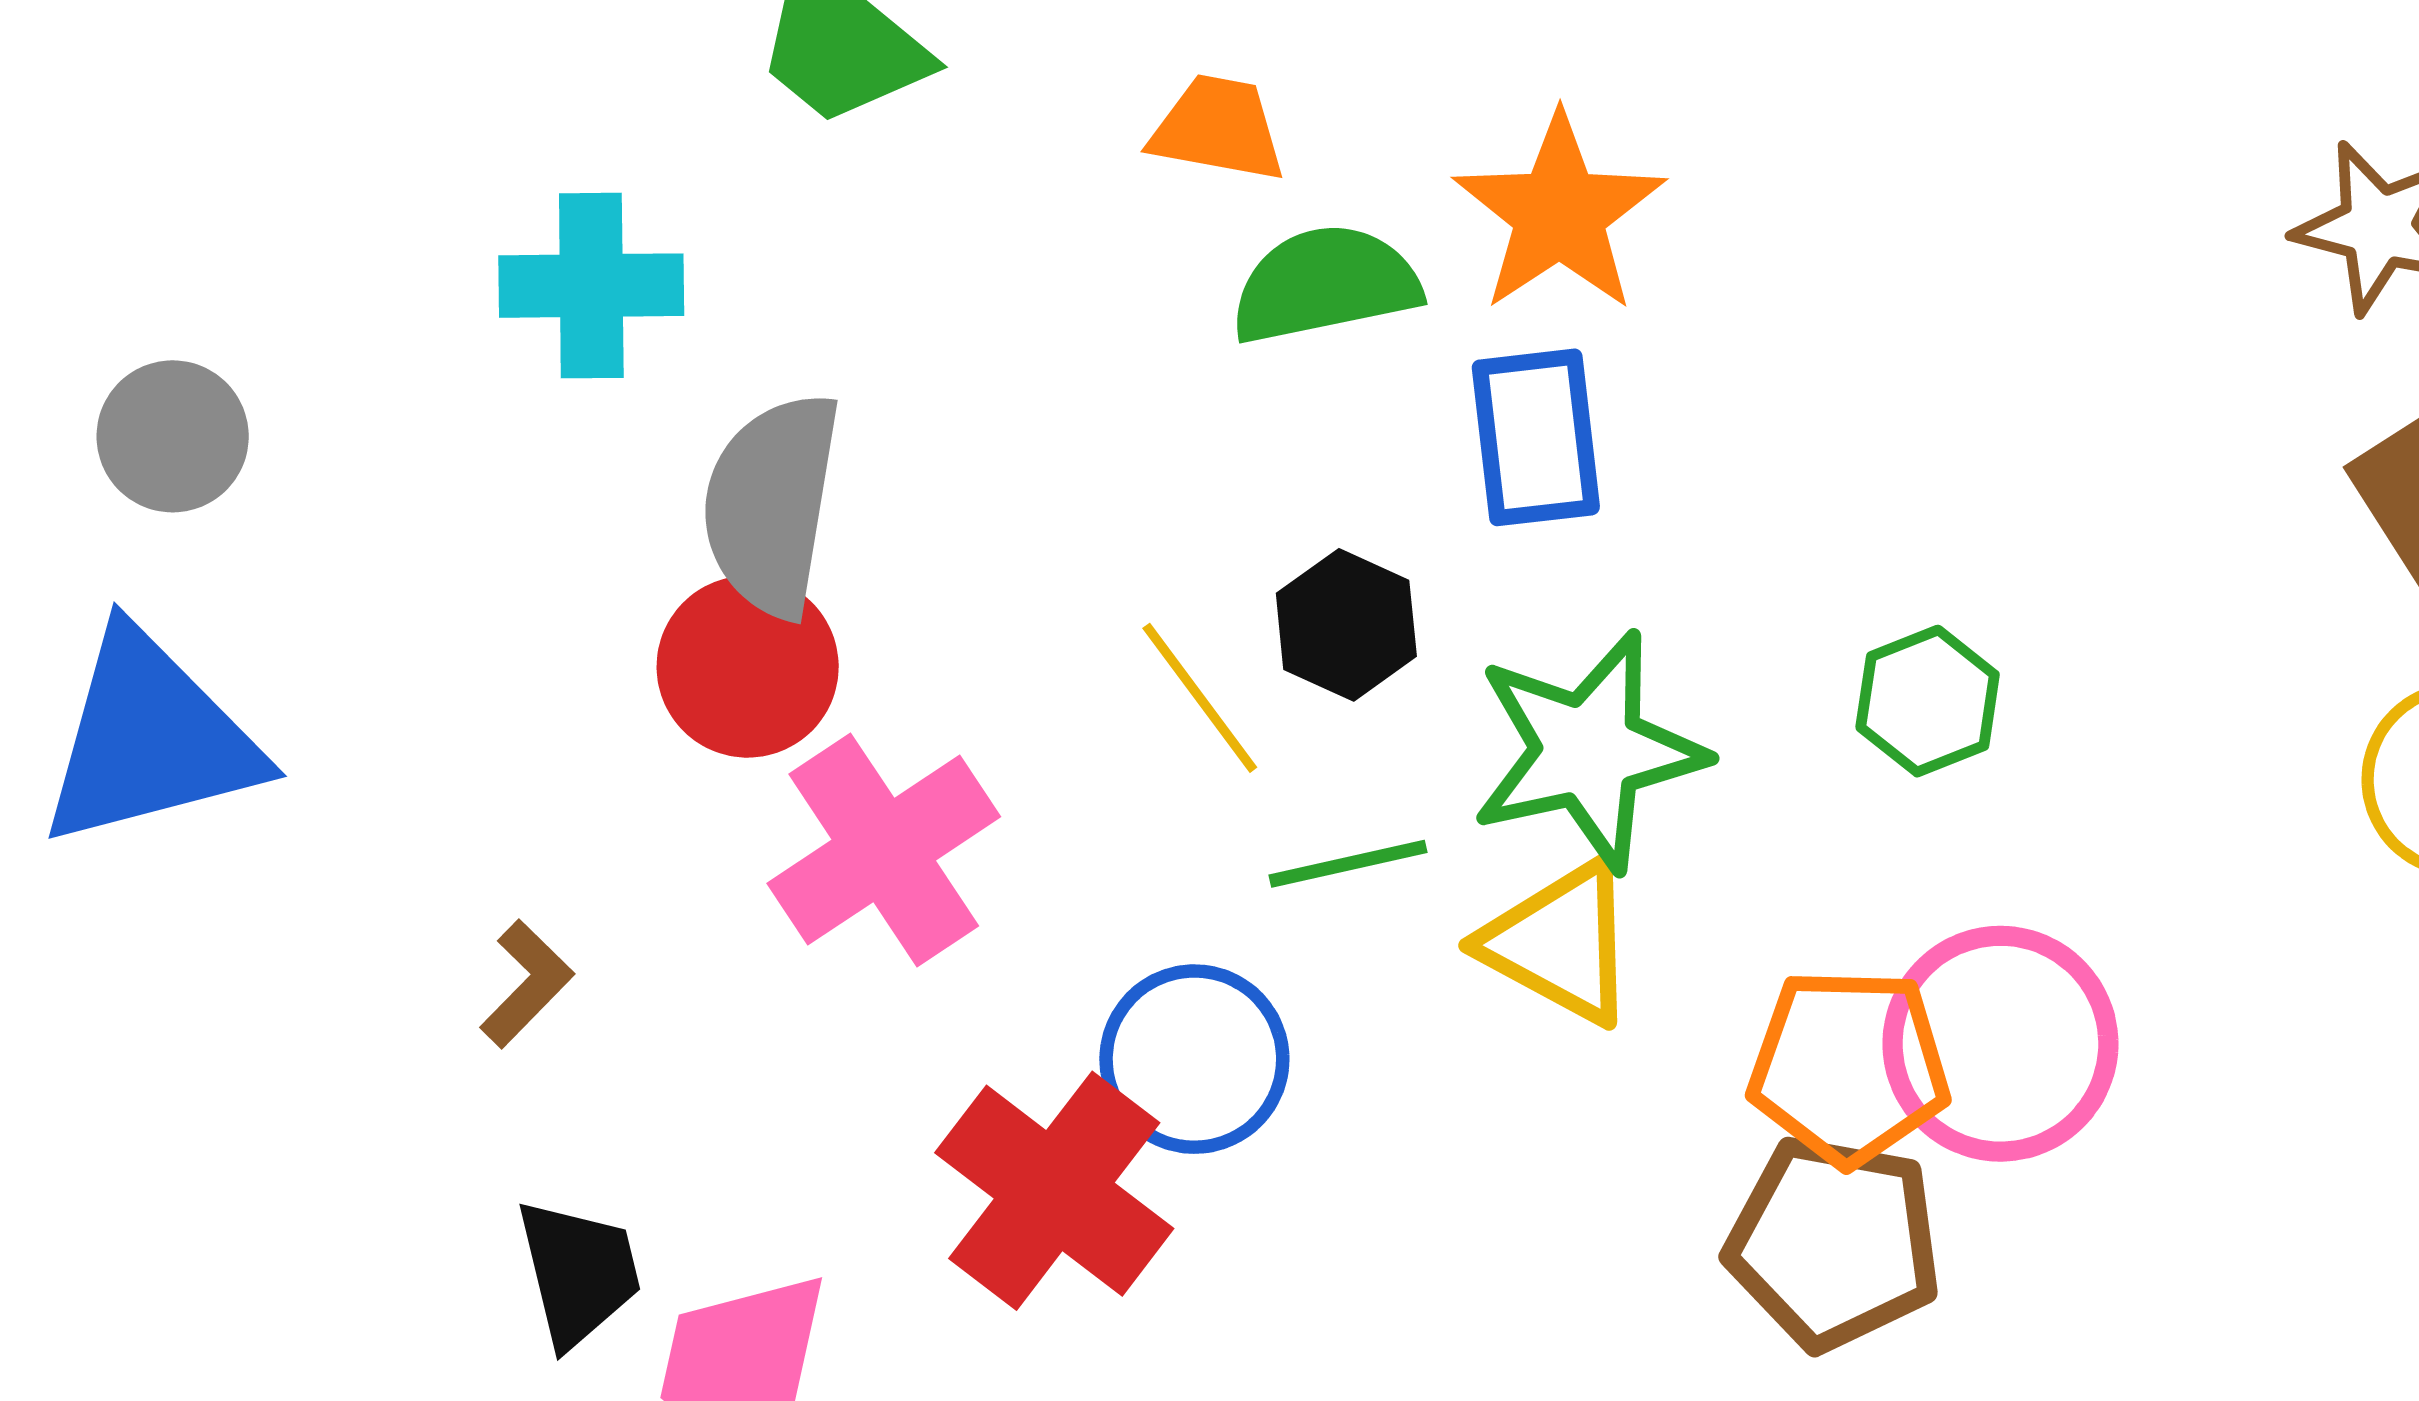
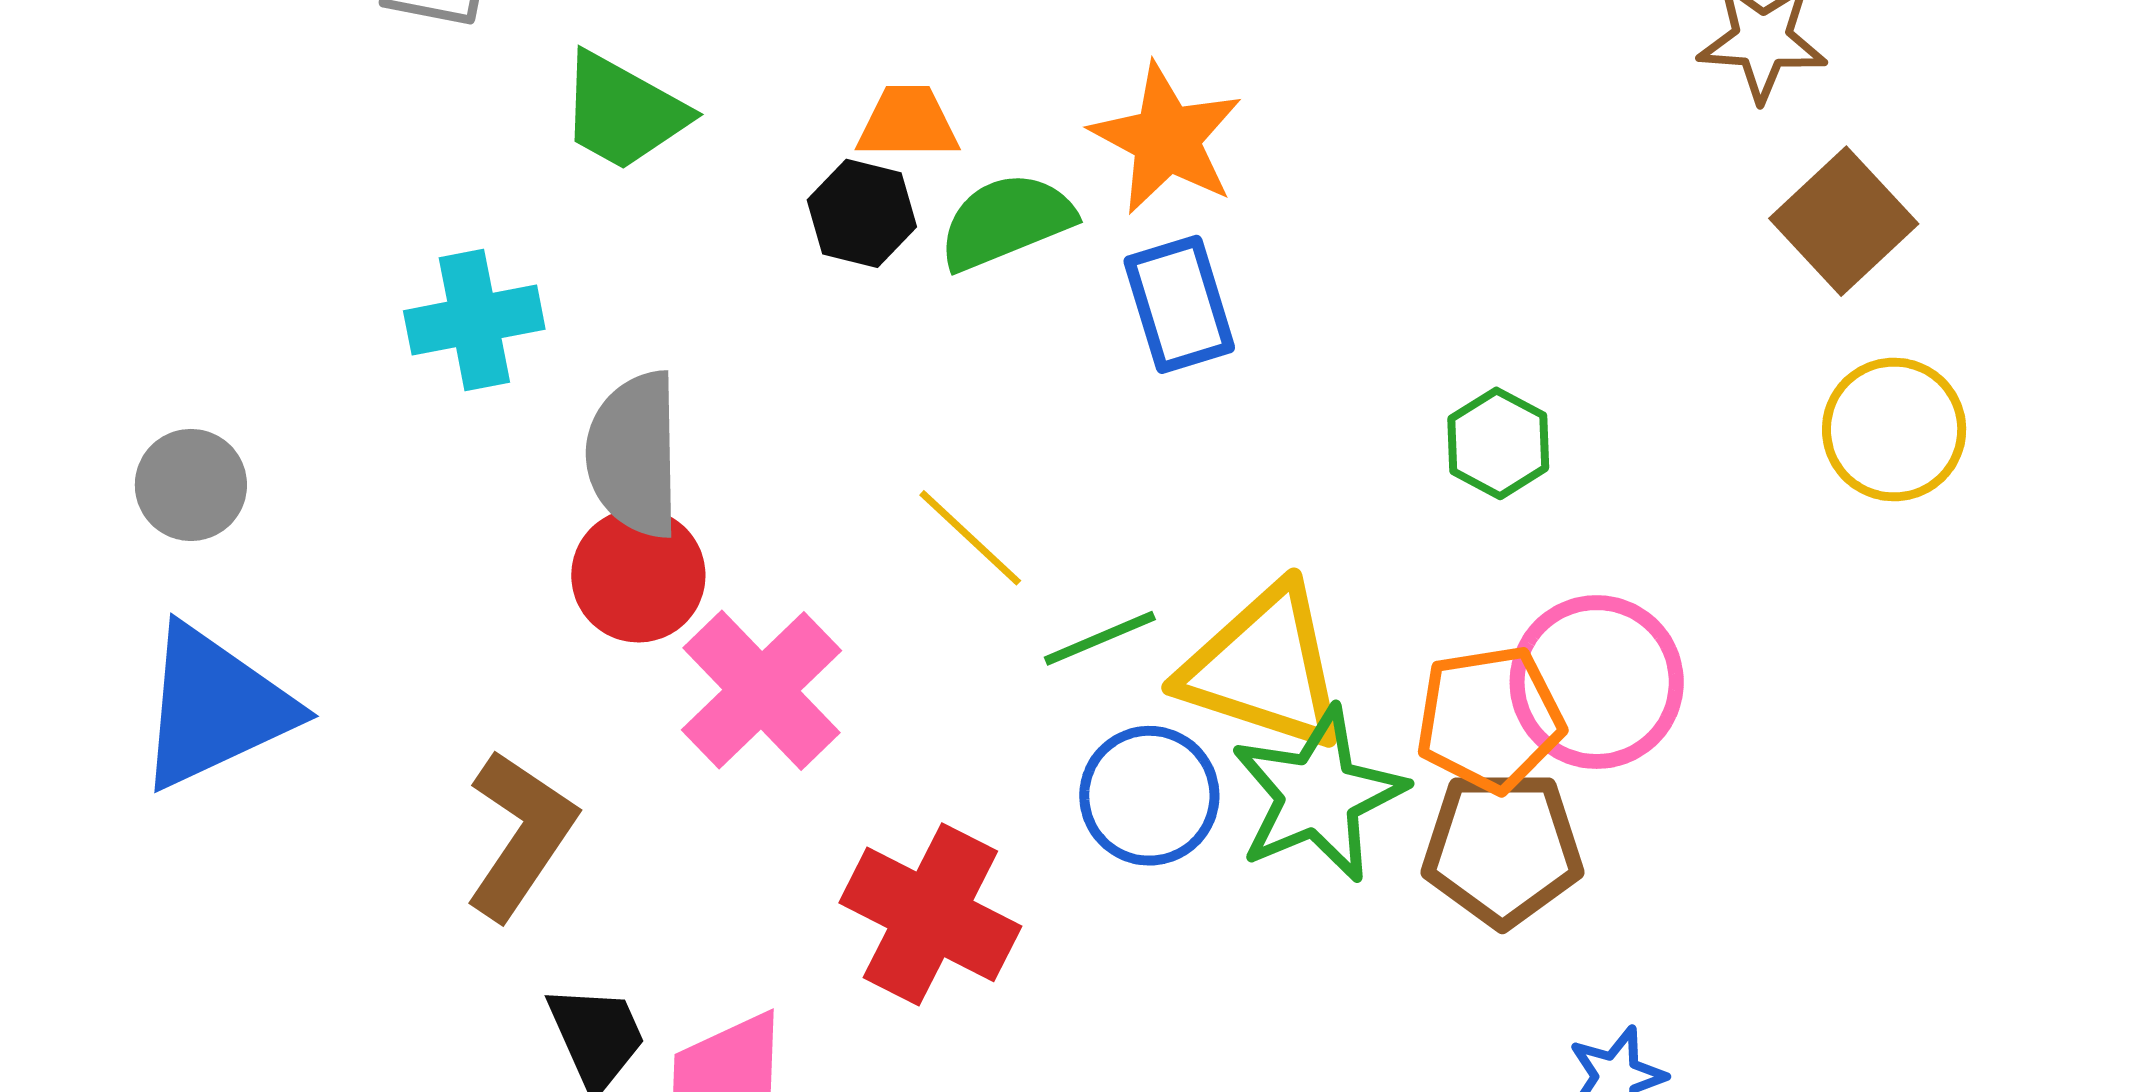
black hexagon: (1346, 625) -> (862, 213), moved
green star: (1588, 751) -> (1318, 795), moved
yellow triangle: (1560, 943) -> (1264, 668), size x1.4
brown L-shape: (527, 984) -> (520, 835), size x1.8
blue circle: (1194, 1059) -> (1149, 796), moved

